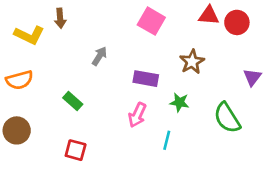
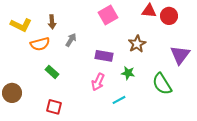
brown arrow: (60, 18) -> (52, 22), moved
pink square: (151, 21) -> (108, 15), turned 30
purple triangle: (252, 77) -> (180, 55), size x1.5
orange semicircle: (19, 80) -> (40, 44), moved
cyan line: (167, 140) -> (119, 100), turned 48

